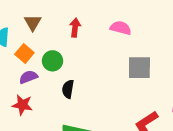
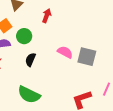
pink semicircle: (121, 28) -> (65, 52), moved

